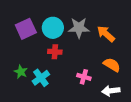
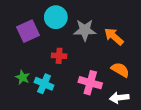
cyan circle: (53, 28) -> (56, 17), moved
pink cross: (84, 77) -> (90, 83), size x1.5
cyan cross: (41, 78) -> (44, 84), turned -30

